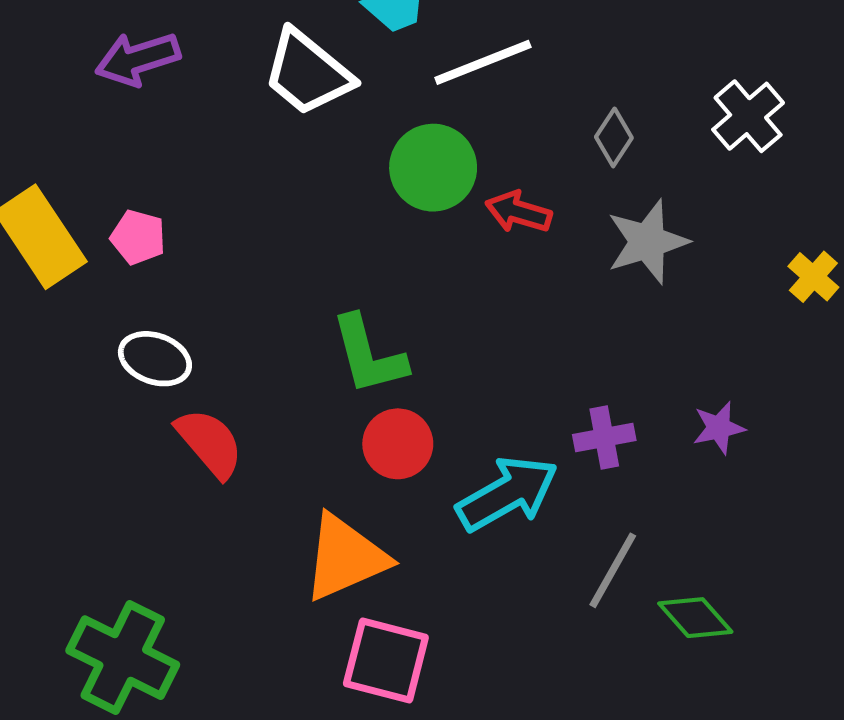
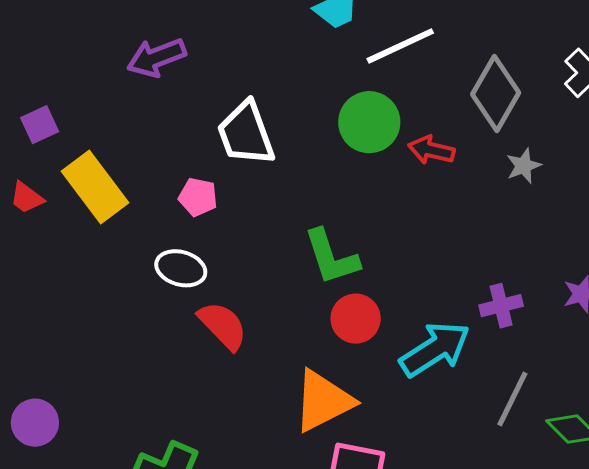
white trapezoid: (308, 73) -> (246, 134), moved, turned 34
gray diamond: (614, 137) -> (496, 94), size x1.8
pink pentagon: (138, 237) -> (198, 197), moved
gray star: (648, 242) -> (524, 166), size x0.6

